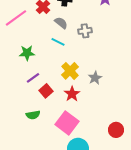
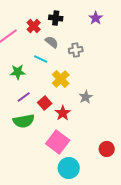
cyan line: (58, 42) -> (41, 59), moved
yellow cross: (70, 71) -> (61, 79), moved
red square: (46, 91) -> (45, 103), moved
green semicircle: (33, 115) -> (24, 121), moved, size x1.5

